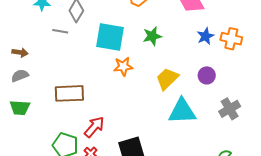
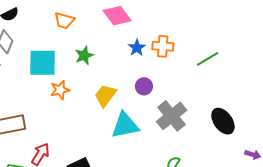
gray cross: (230, 109) -> (172, 116), size x1.4

